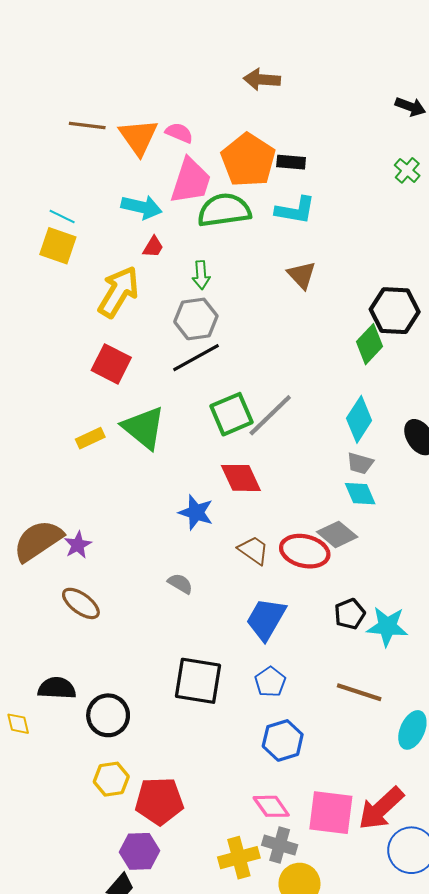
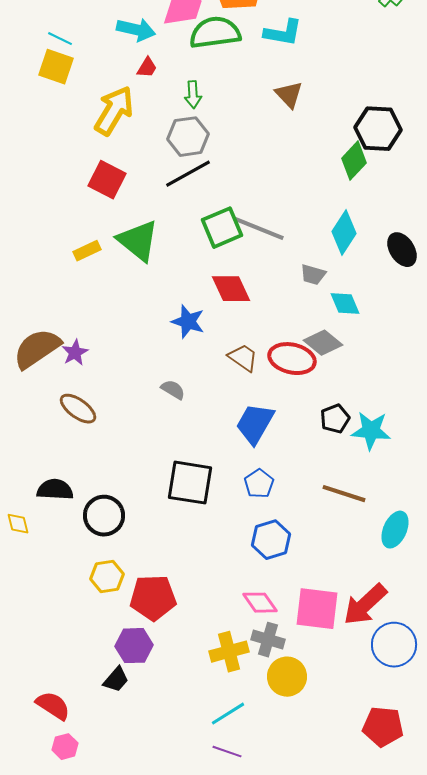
gray line: (270, 415) -> (259, 229), turned 66
gray trapezoid: (360, 463) -> (313, 275), moved

